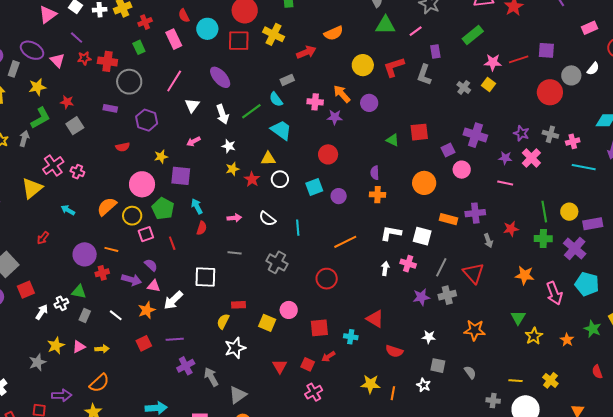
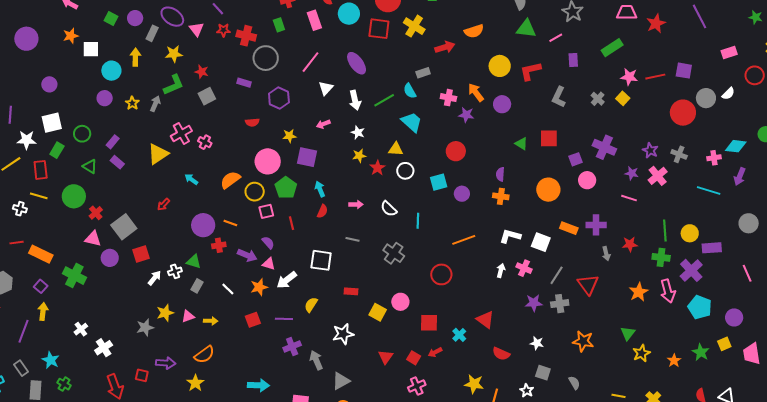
gray L-shape: (424, 75) -> (559, 97), moved
pink cross: (573, 141) -> (714, 158), moved
orange star: (525, 275) -> (639, 292), turned 30
pink arrow: (554, 293) -> (668, 291), moved
yellow semicircle: (223, 321) -> (311, 305), moved
cyan cross: (351, 337) -> (459, 335), turned 32

